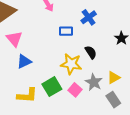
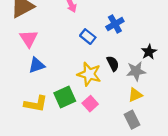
blue rectangle: (66, 31) -> (88, 37), turned 32
gray star: (94, 82) -> (136, 71), moved, turned 30

